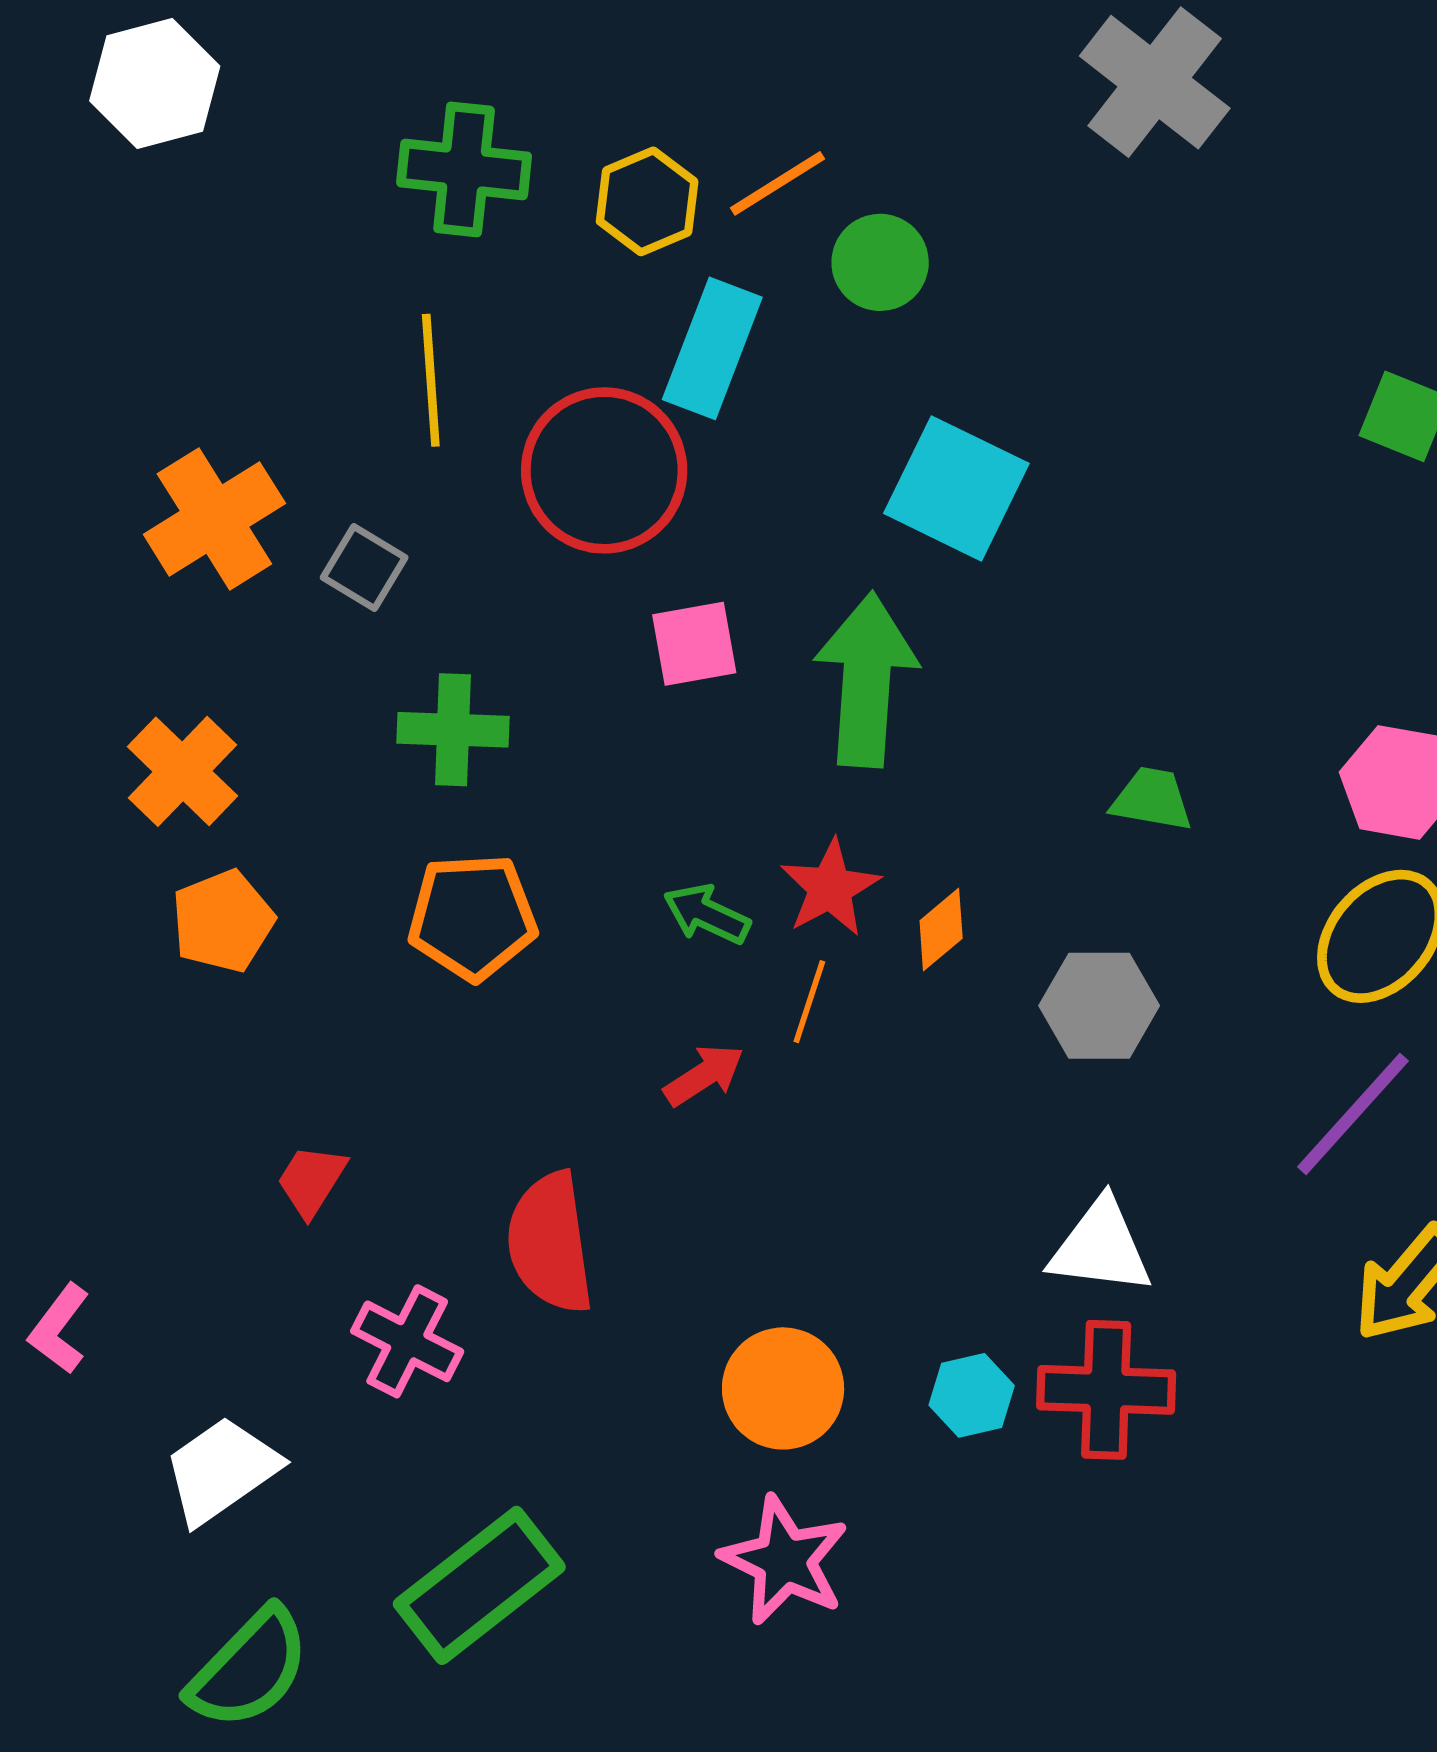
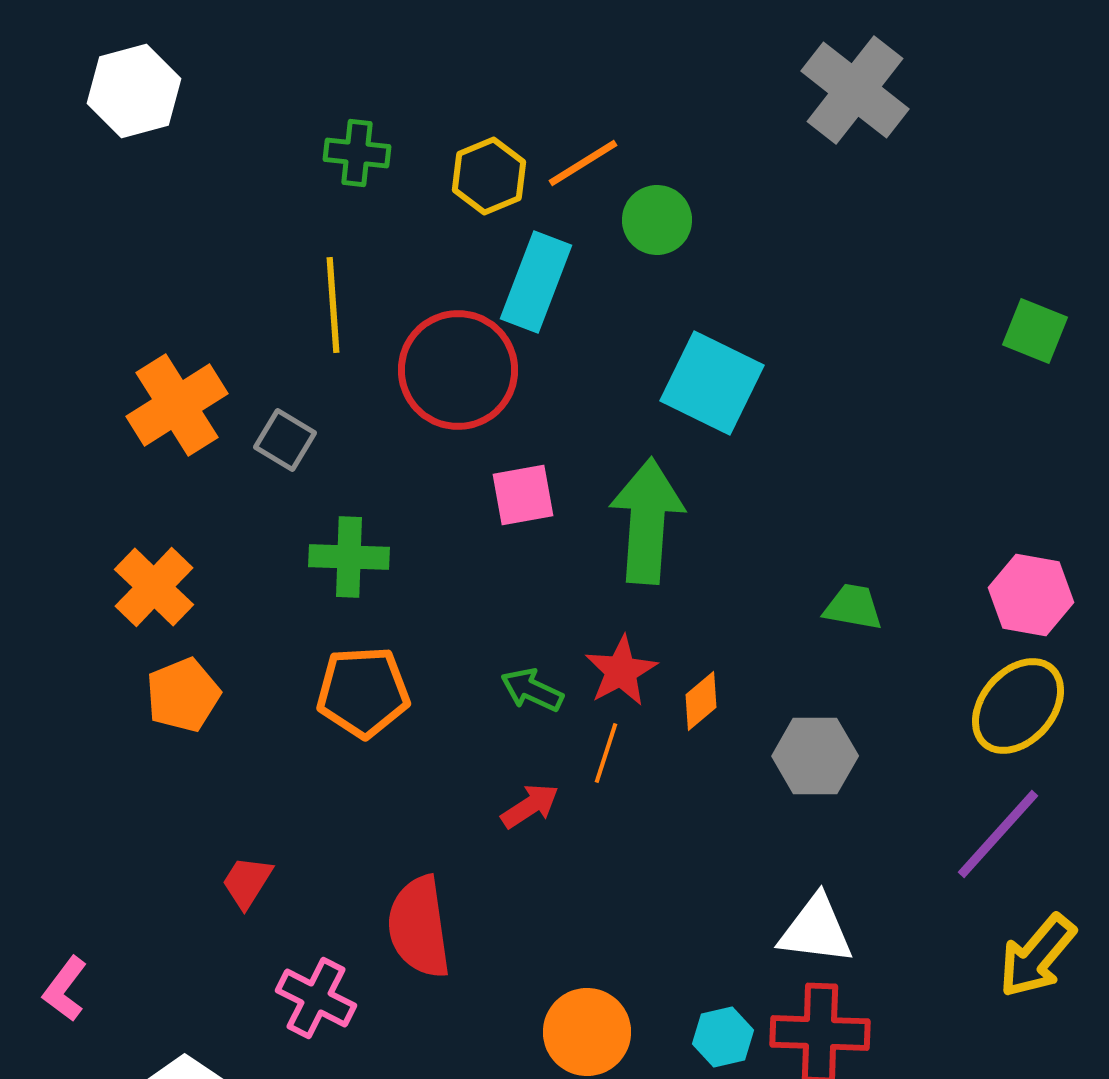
green cross: (464, 169) -> (357, 153), size x0.7

